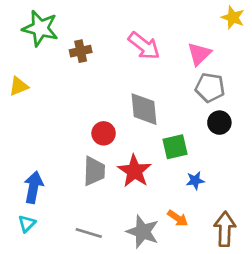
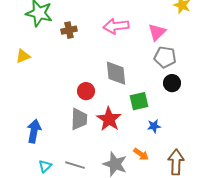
pink arrow: (144, 46) -> (116, 26), turned 135
cyan triangle: (27, 224) -> (45, 166), moved

